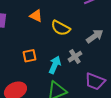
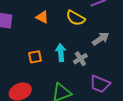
yellow semicircle: (61, 28) -> (76, 18), moved
cyan arrow: (55, 65) -> (61, 53), moved, turned -30

